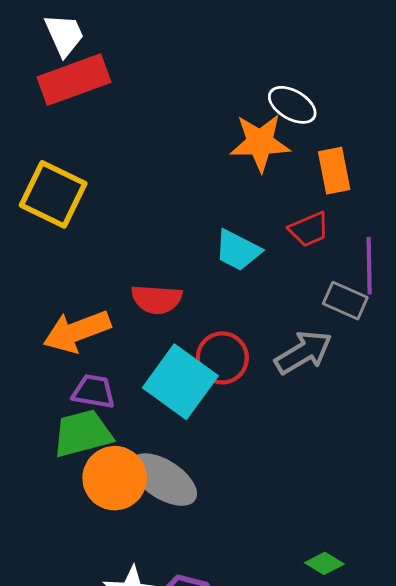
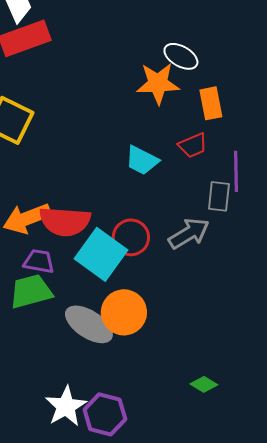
red semicircle: (157, 299) -> (65, 221), moved, size x1.4
gray rectangle: (345, 301) -> (219, 196), turned 72
orange circle: (115, 478) -> (124, 312), moved

